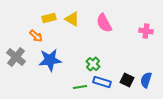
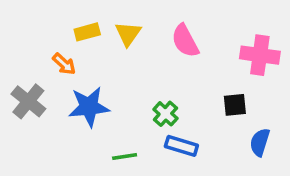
yellow triangle: (72, 19) -> (128, 34), turned 35
pink cross: (146, 31) -> (260, 55), size x1.5
black square: (127, 80) -> (235, 105), moved, turned -32
green line: (80, 87) -> (125, 157), moved

